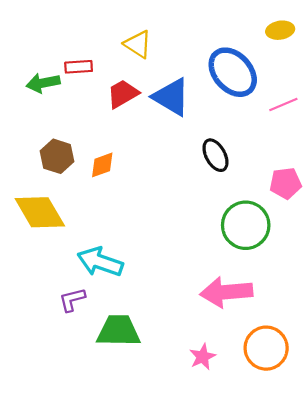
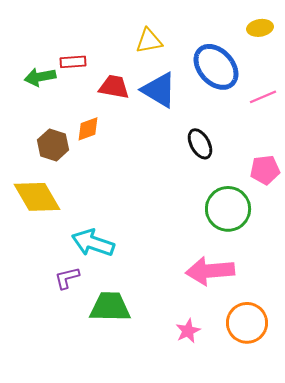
yellow triangle: (138, 44) -> (149, 41), moved, turned -44
red trapezoid: (123, 94) -> (114, 87), turned 40
orange diamond: (102, 165) -> (88, 129), moved

